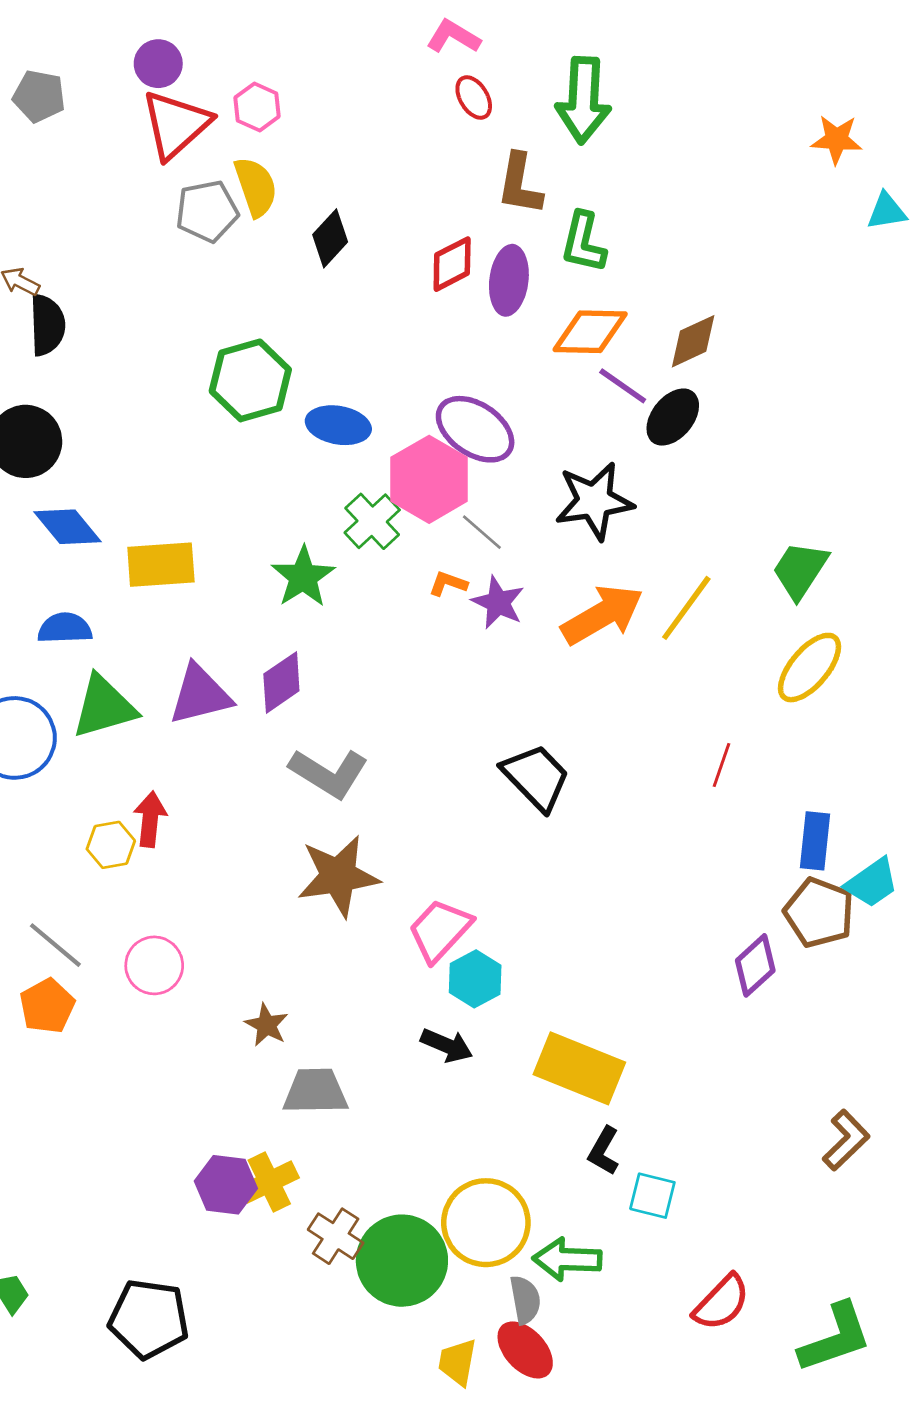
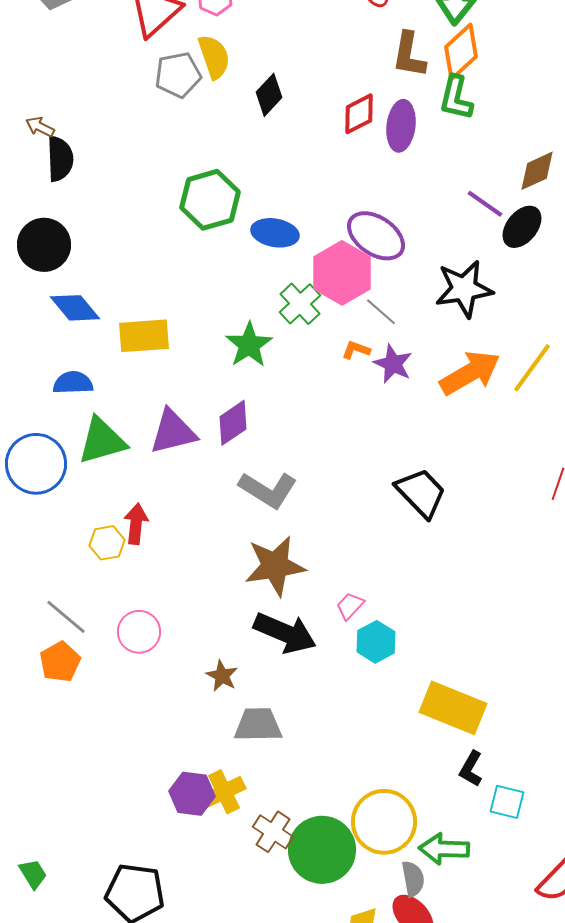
orange diamond: (590, 332) -> (461, 52), moved, turned -44
pink trapezoid: (440, 930) -> (350, 606), size x0.6
black arrow: (447, 1045) -> (285, 633), moved, size x1.6

